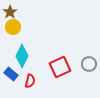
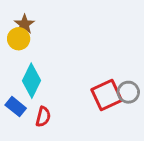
brown star: (10, 12) -> (24, 24), moved
red square: (60, 67) -> (107, 95), moved

